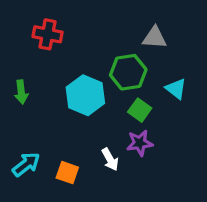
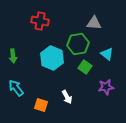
red cross: (48, 34) -> (40, 21), moved
purple star: (140, 143) -> (106, 87), moved
cyan arrow: (26, 164) -> (16, 88), moved, turned -90

